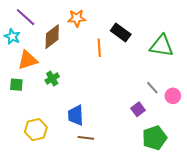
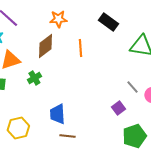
black rectangle: (121, 32) -> (108, 22), moved
brown diamond: (52, 37) -> (45, 46), moved

